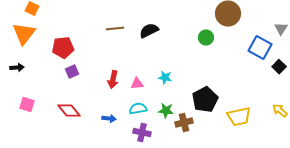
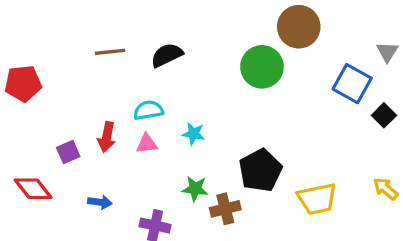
green circle: (206, 38) -> (262, 67), size x1.6
purple square: (72, 72) -> (68, 152), moved
cyan semicircle: (138, 109) -> (148, 110), moved

